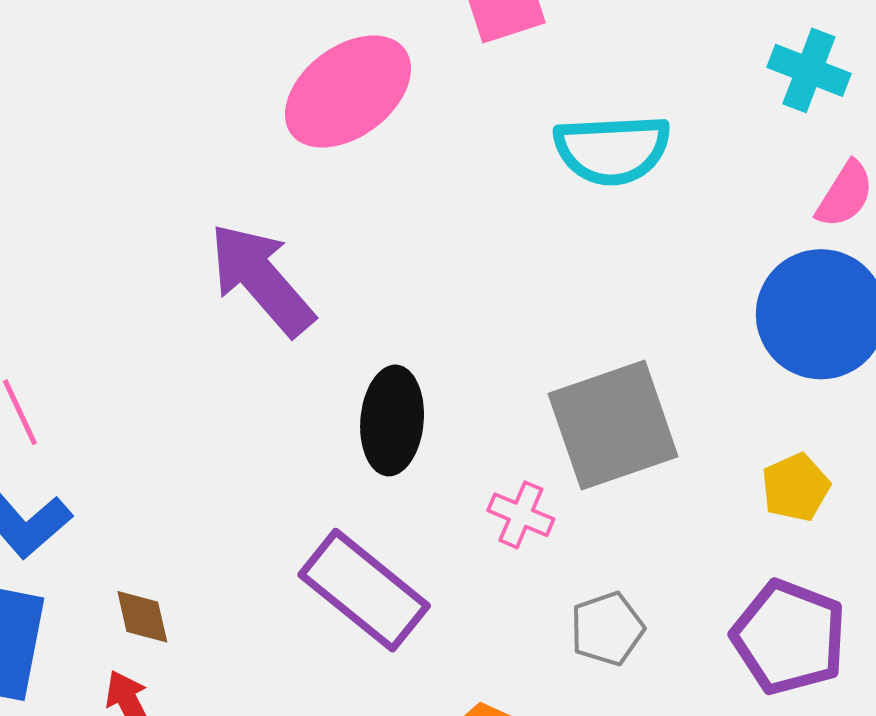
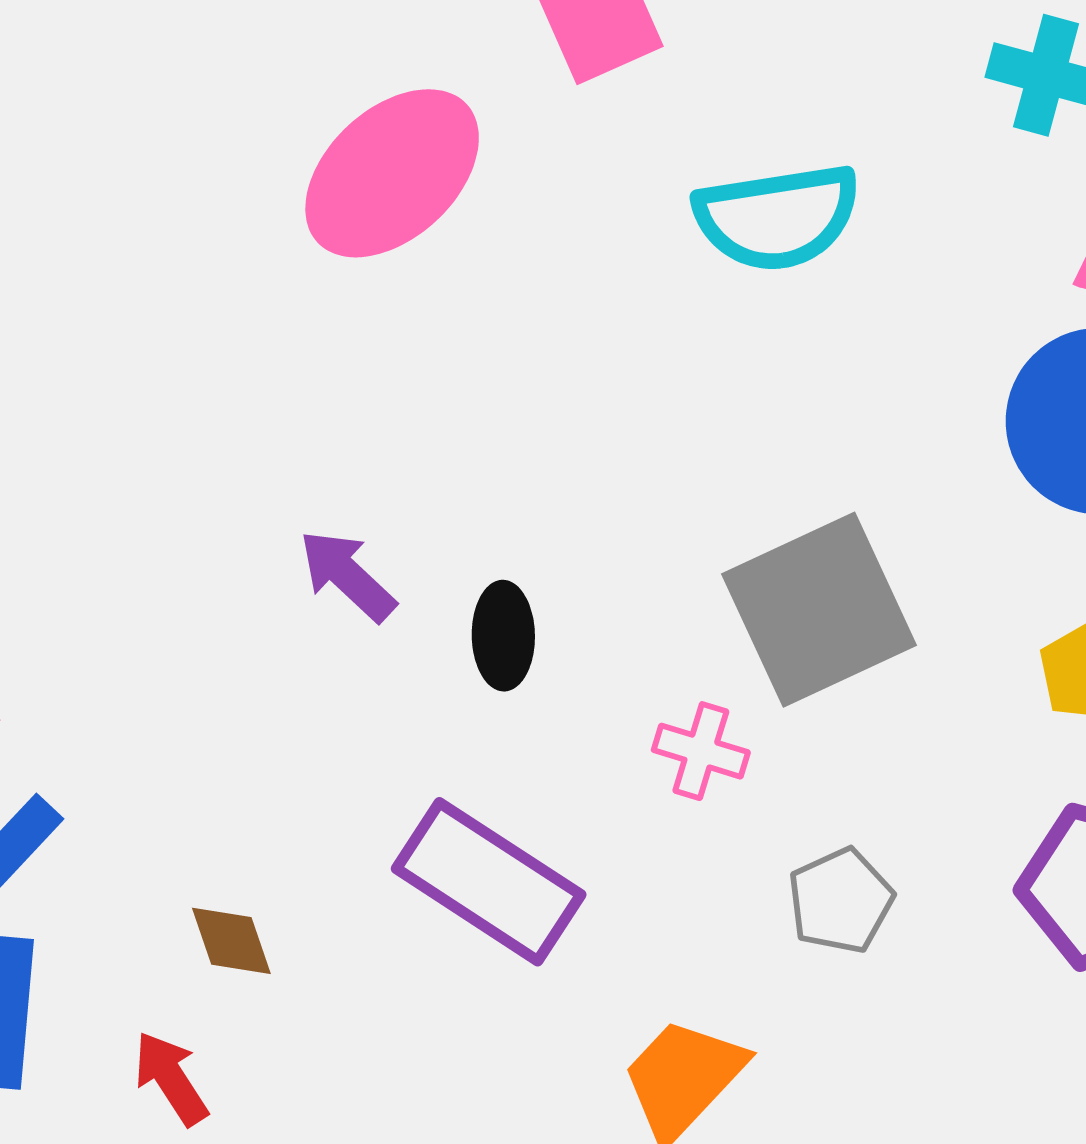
purple arrow: (262, 279) -> (347, 576), moved, size x0.6
black ellipse: (392, 420) -> (503, 636), size x0.7
brown diamond: (142, 617) -> (231, 941), moved

